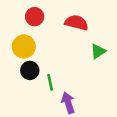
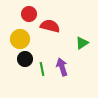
red semicircle: (76, 23) -> (50, 26), moved
purple arrow: (68, 103) -> (62, 67), moved

